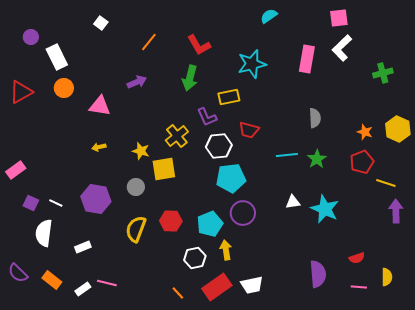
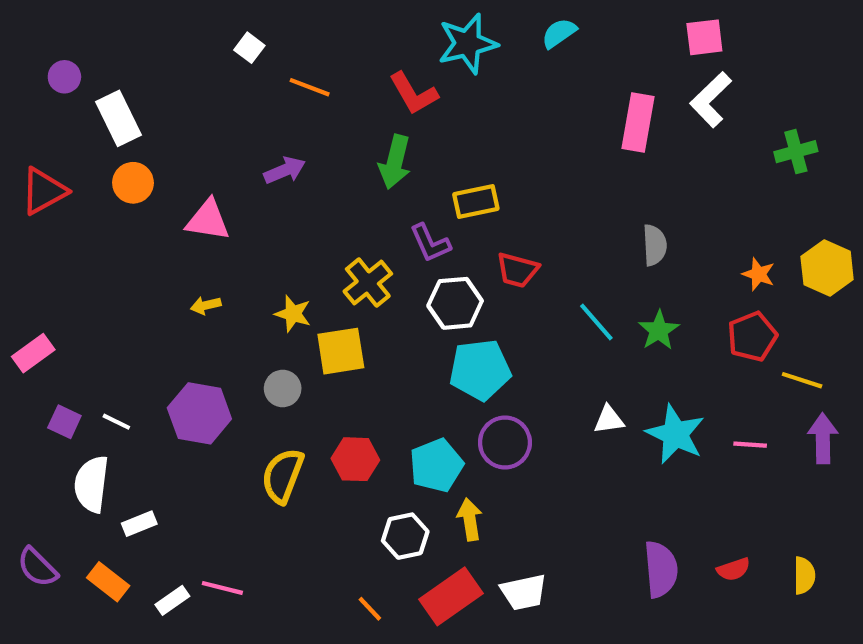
white square: (101, 23) -> (249, 48), moved
orange line: (149, 42) -> (310, 87), turned 72
cyan star: (252, 64) -> (468, 44), moved
cyan line: (287, 155) -> (596, 322), turned 55
white rectangle: (83, 247) -> (139, 524), moved
red semicircle: (357, 258) -> (734, 569), moved
pink line: (359, 287) -> (750, 445), moved

